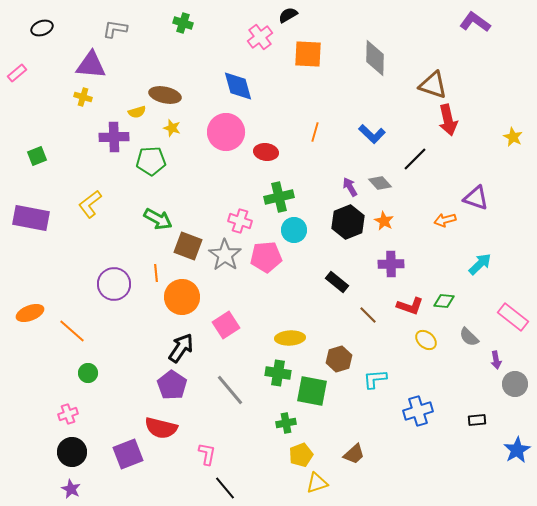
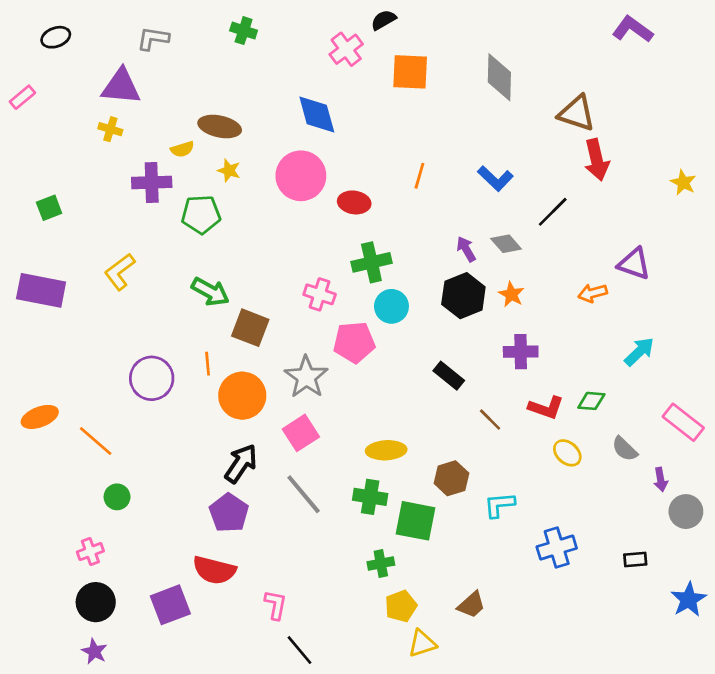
gray star: (225, 255) -> (306, 377), moved
gray line: (230, 390) -> (304, 494), moved

